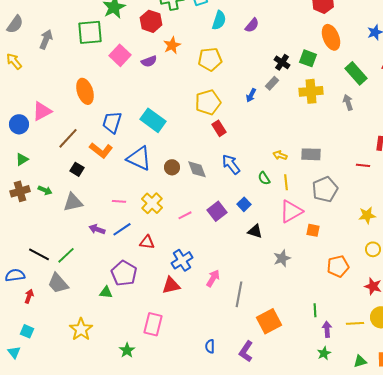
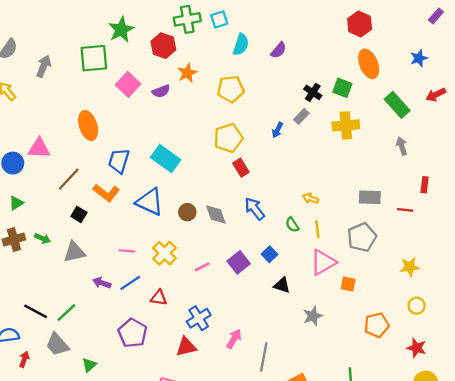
gray arrow: (348, 102) -> (402, 146), moved
pink triangle: (42, 111) -> (39, 148), turned 30
gray rectangle: (311, 154) -> (370, 197), moved
green triangle: (106, 292) -> (89, 365), moved, turned -48

